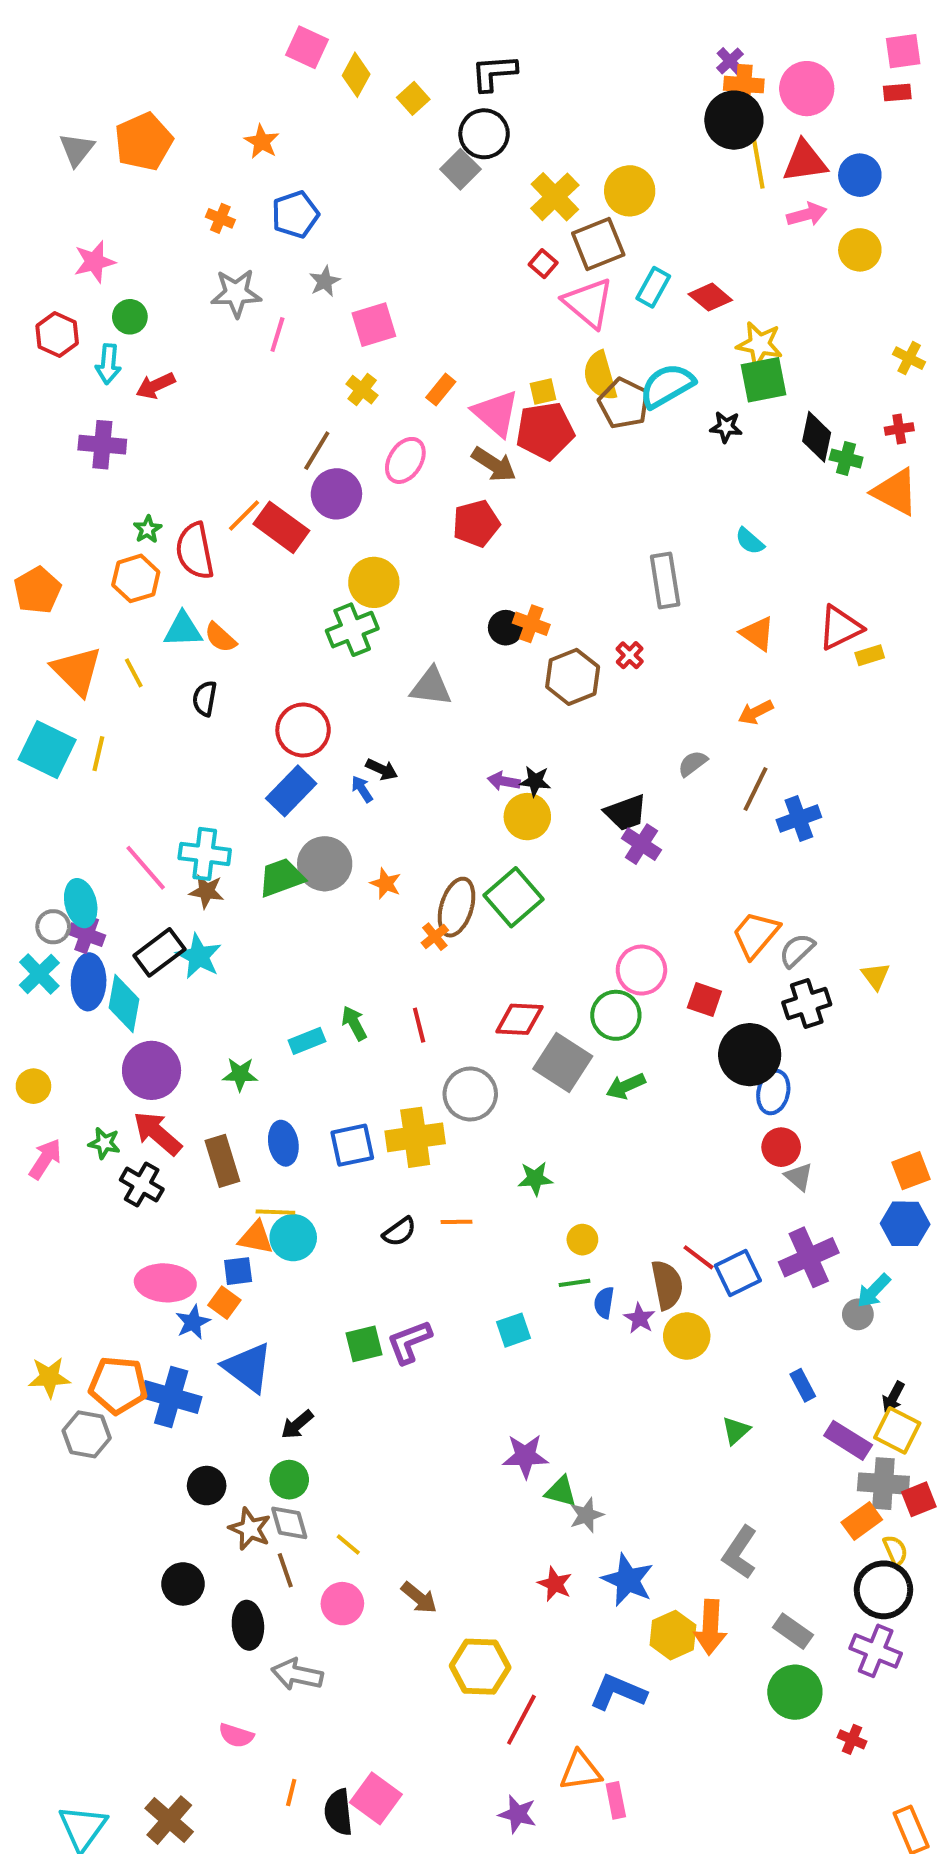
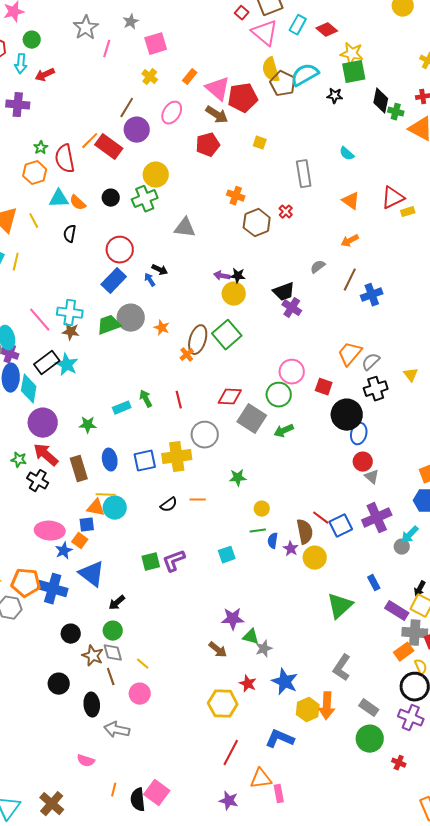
gray star: (236, 293) -> (86, 28), turned -30
yellow square: (543, 392) -> (260, 143), moved, turned 32
black circle: (506, 628) -> (111, 198), moved
green triangle: (736, 1430) -> (340, 606), size x1.8
brown arrow: (419, 1598) -> (218, 650), moved
yellow hexagon: (480, 1667) -> (223, 704), moved

